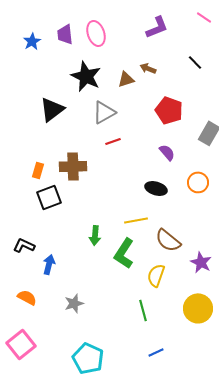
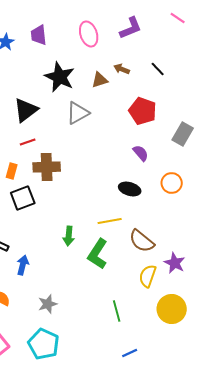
pink ellipse: (96, 33) -> (89, 34), moved
black line: (195, 62) -> (158, 69), moved
red line: (113, 141) -> (28, 142), moved
yellow semicircle: (156, 275) -> (148, 276), moved
cyan pentagon: (88, 358) -> (44, 344), moved

